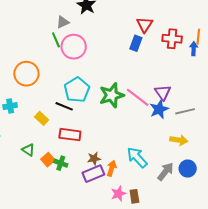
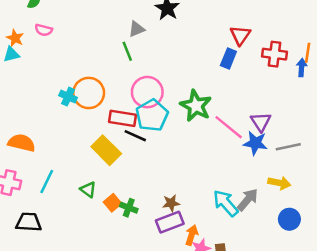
pink circle: (74, 47) -> (147, 92), moved
green star: (112, 95) -> (196, 106), moved, turned -30
cyan cross: (10, 106) -> (68, 97), moved, turned 32
blue star: (159, 109) -> (255, 143), turned 30
yellow rectangle: (42, 118) -> (106, 150), size x1.6
red rectangle: (70, 135) -> (122, 118), moved
orange arrow: (112, 168) -> (192, 235), moved
gray arrow: (165, 172) -> (248, 200), moved

